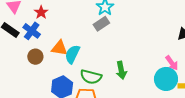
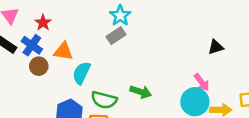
orange triangle: (59, 48) -> (63, 51), moved
brown circle: (35, 57) -> (39, 66), moved
green arrow: (121, 70) -> (141, 92), turned -60

